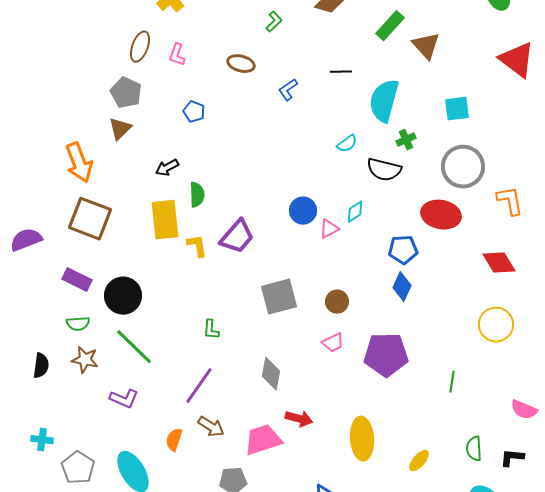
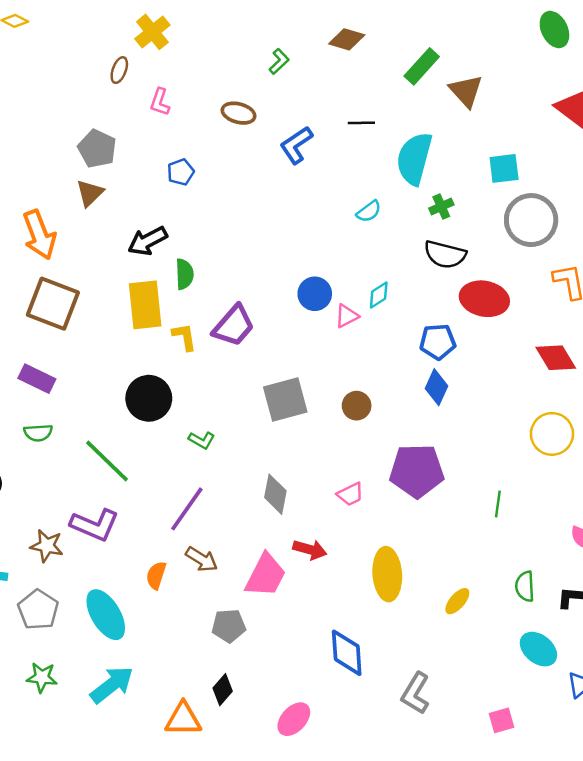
brown ellipse: (140, 47) -> (119, 70), moved, size x0.7
blue L-shape: (288, 90) -> (296, 145), size x1.4
blue pentagon: (194, 112) -> (181, 172), turned 30
gray circle: (463, 167) -> (531, 220), moved
black arrow: (167, 168) -> (148, 241), size x1.4
black semicircle: (384, 170) -> (445, 254), moved
black circle: (123, 296) -> (149, 398), moved
green L-shape: (211, 330) -> (202, 440), turned -65
pink trapezoid: (333, 343) -> (350, 494), moved
brown star: (85, 360) -> (47, 546), moved
purple L-shape: (124, 399) -> (95, 525), size x1.4
pink trapezoid: (263, 440) -> (266, 575), turned 135

